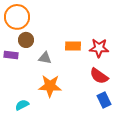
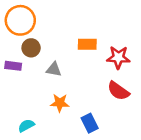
orange rectangle: (73, 46) -> (87, 44), moved
orange star: (50, 86) -> (60, 103), size x0.7
blue rectangle: (104, 100) -> (90, 123), moved

